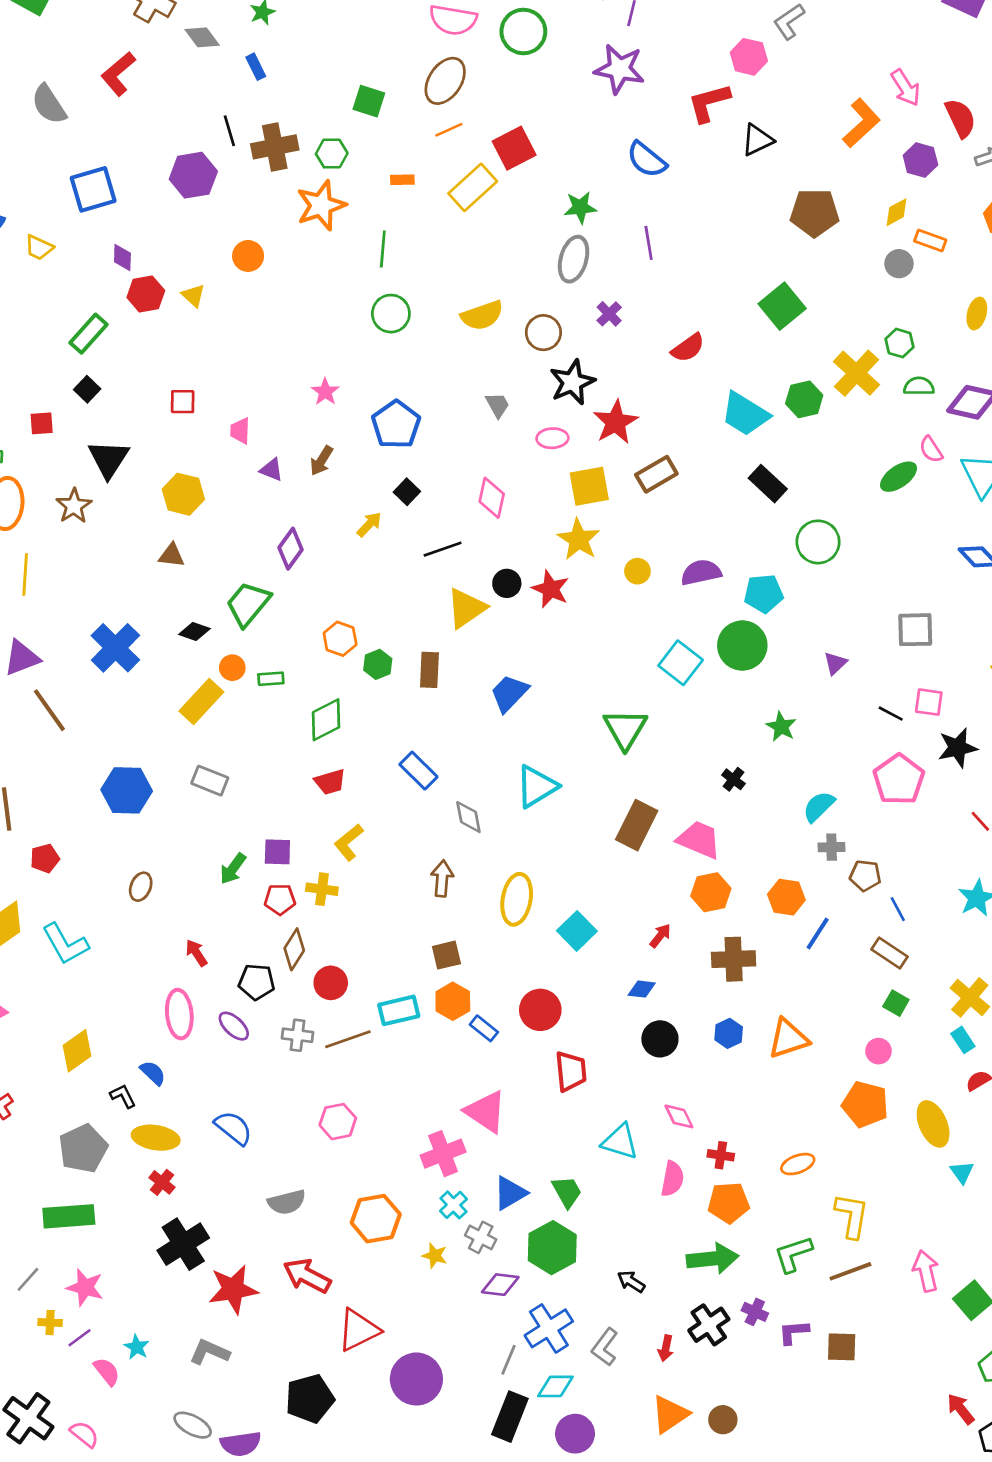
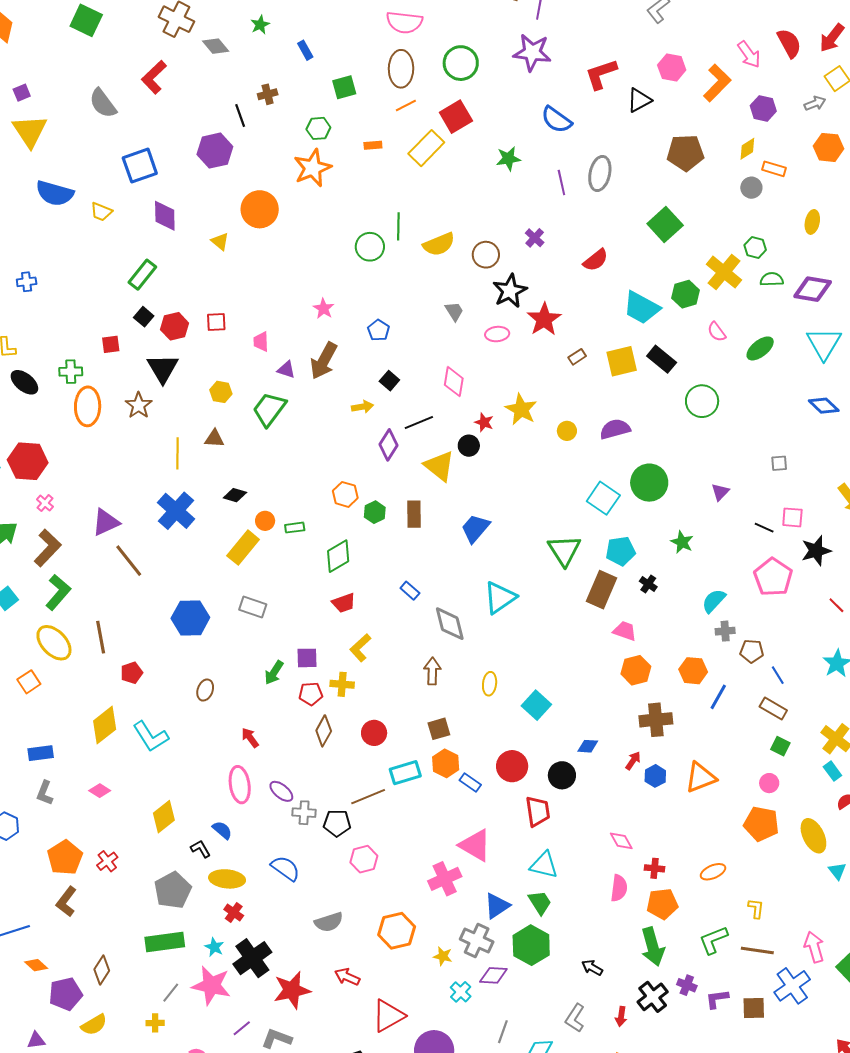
green circle: (523, 31) -> (461, 63), moved
pink hexagon: (749, 57) -> (672, 68), moved
blue rectangle: (256, 67) -> (305, 50), moved
brown ellipse: (445, 81) -> (401, 69), turned -30
green square: (369, 101) -> (344, 87), turned -30
red semicircle: (960, 118) -> (789, 43), moved
brown cross: (275, 147) -> (268, 94), moved, size x0.6
green line: (383, 249) -> (398, 226), moved
orange circle: (248, 256) -> (260, 209), size x1.6
purple diamond: (122, 257) -> (165, 216), size x1.5
gray ellipse: (574, 259) -> (600, 173), moved
red hexagon: (146, 294) -> (175, 326), moved
blue pentagon: (396, 425) -> (378, 330), size x0.6
pink semicircle: (931, 449) -> (717, 332), moved
brown arrow: (321, 461) -> (324, 361), size x1.6
brown rectangle: (656, 474) -> (577, 357), size x0.6
yellow square: (589, 486) -> (622, 361), moved
yellow hexagon: (183, 494) -> (221, 392), size x0.7
yellow arrow: (369, 524) -> (362, 407), turned 40
purple diamond: (290, 549) -> (388, 445), moved
yellow line: (25, 574) -> (178, 453), moved
red star: (551, 589) -> (484, 422), moved, size x0.7
cyan pentagon: (764, 593) -> (621, 551), moved
green trapezoid: (248, 604) -> (269, 409), moved
yellow triangle: (466, 608) -> (439, 466), turned -44
gray square: (915, 630) -> (779, 463), size x0.6
blue rectangle: (418, 771) -> (410, 591), size x0.7
gray diamond: (468, 817) -> (450, 624), size x1.4
brown rectangle: (637, 825) -> (601, 590), moved
pink trapezoid: (699, 840) -> (625, 631), size x0.7
yellow ellipse: (517, 899) -> (490, 684), size x0.6
red arrow: (660, 936) -> (633, 761), moved
black pentagon: (257, 982) -> (337, 823), moved
red circle: (331, 983) -> (374, 733), moved
gray cross: (297, 1035) -> (304, 813), moved
black circle: (660, 1039) -> (562, 775), moved
cyan triangle: (620, 1142) -> (544, 865), moved
cyan cross: (453, 1205) -> (461, 992), moved
yellow L-shape: (852, 1216) -> (756, 908), size x0.6
gray cross: (481, 1237) -> (477, 941), size x1.4
green arrow: (713, 1259) -> (653, 947), turned 84
brown line: (850, 1271) -> (757, 951), turned 32
red arrow: (307, 1276) -> (347, 977), size x0.7
gray line: (28, 1279) -> (171, 993), moved
pink star: (85, 1287) -> (211, 985), moved, size x1.4
blue cross: (549, 1328) -> (792, 986), moved
purple line: (80, 1338) -> (242, 1028), moved
cyan star: (137, 1347) -> (214, 947), moved

